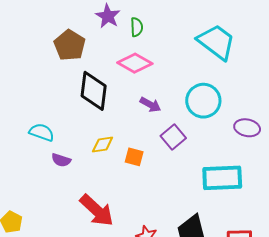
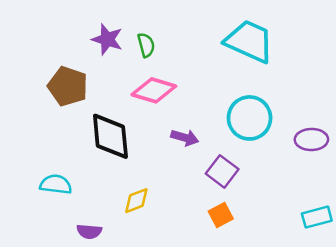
cyan semicircle: (42, 132) -> (56, 184), moved
orange square: (134, 157) -> (221, 215), moved, turned -30
cyan rectangle: (222, 178) -> (317, 217), moved, size x0.6

